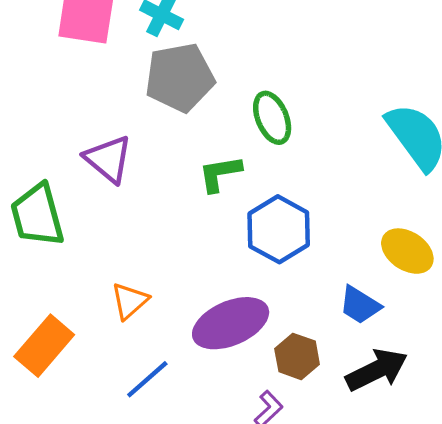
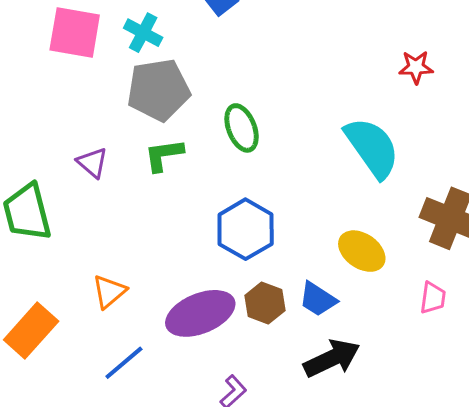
purple triangle: (108, 159) -> (92, 163), size x0.7
green L-shape: (220, 174) -> (164, 155), moved
brown hexagon: (297, 356) -> (265, 303), moved

